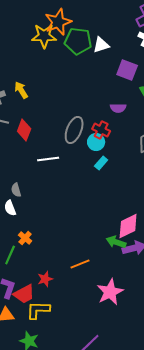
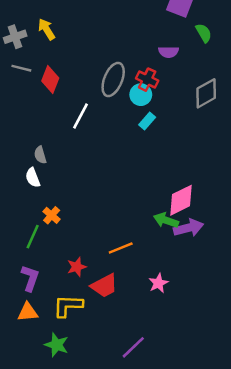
white line: (48, 159) -> (80, 116), turned -55
pink star: (110, 292) -> (158, 283), size x0.6
red trapezoid: (24, 294) -> (104, 286), moved

